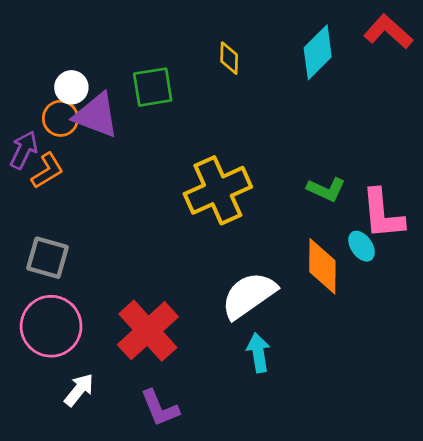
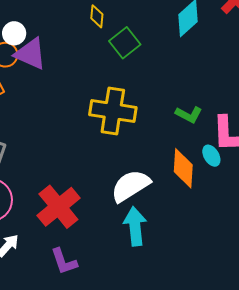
yellow diamond: (229, 58) -> (97, 16), moved
green square: (153, 87) -> (125, 43), moved, turned -32
yellow cross: (218, 190) -> (113, 111), turned 30
cyan arrow: (258, 353) -> (135, 226), size x1.4

